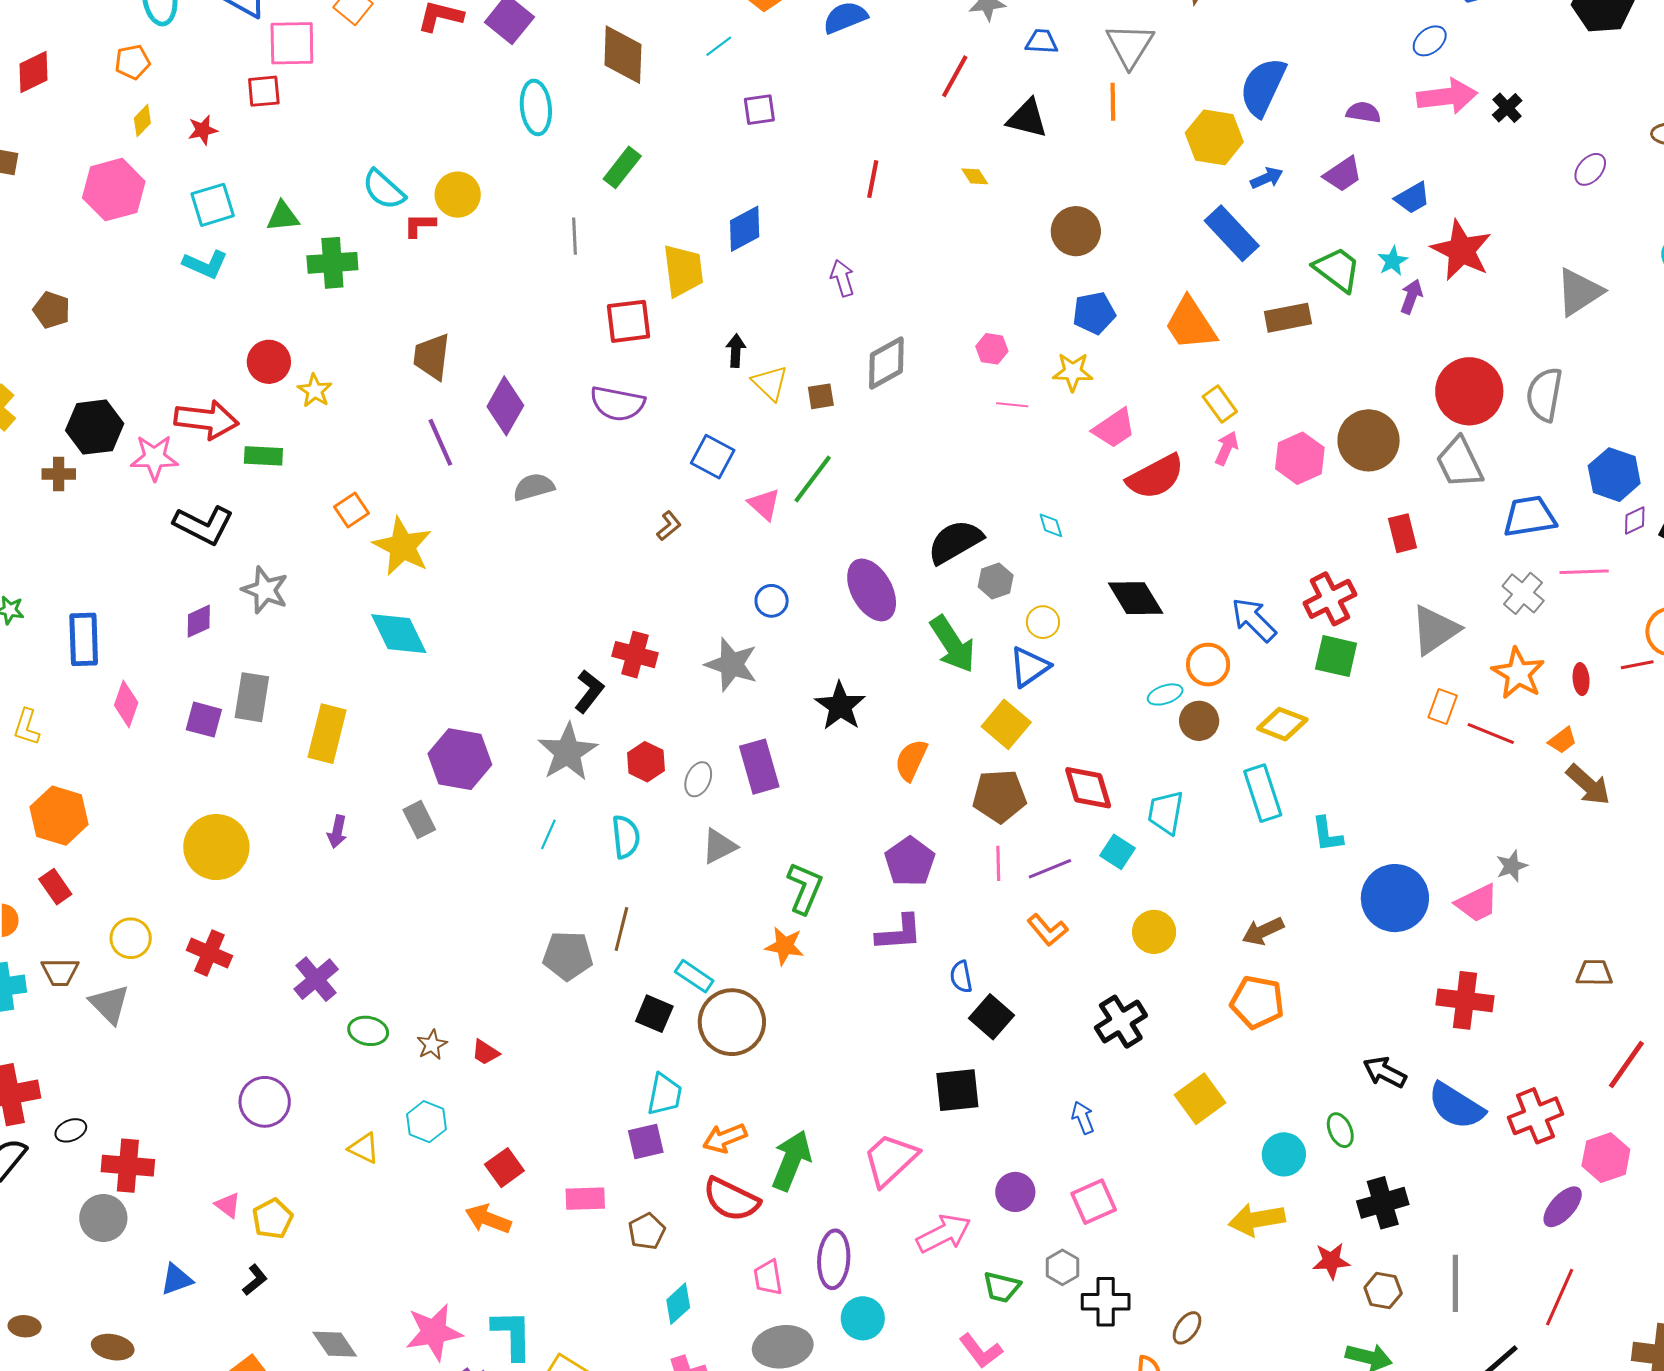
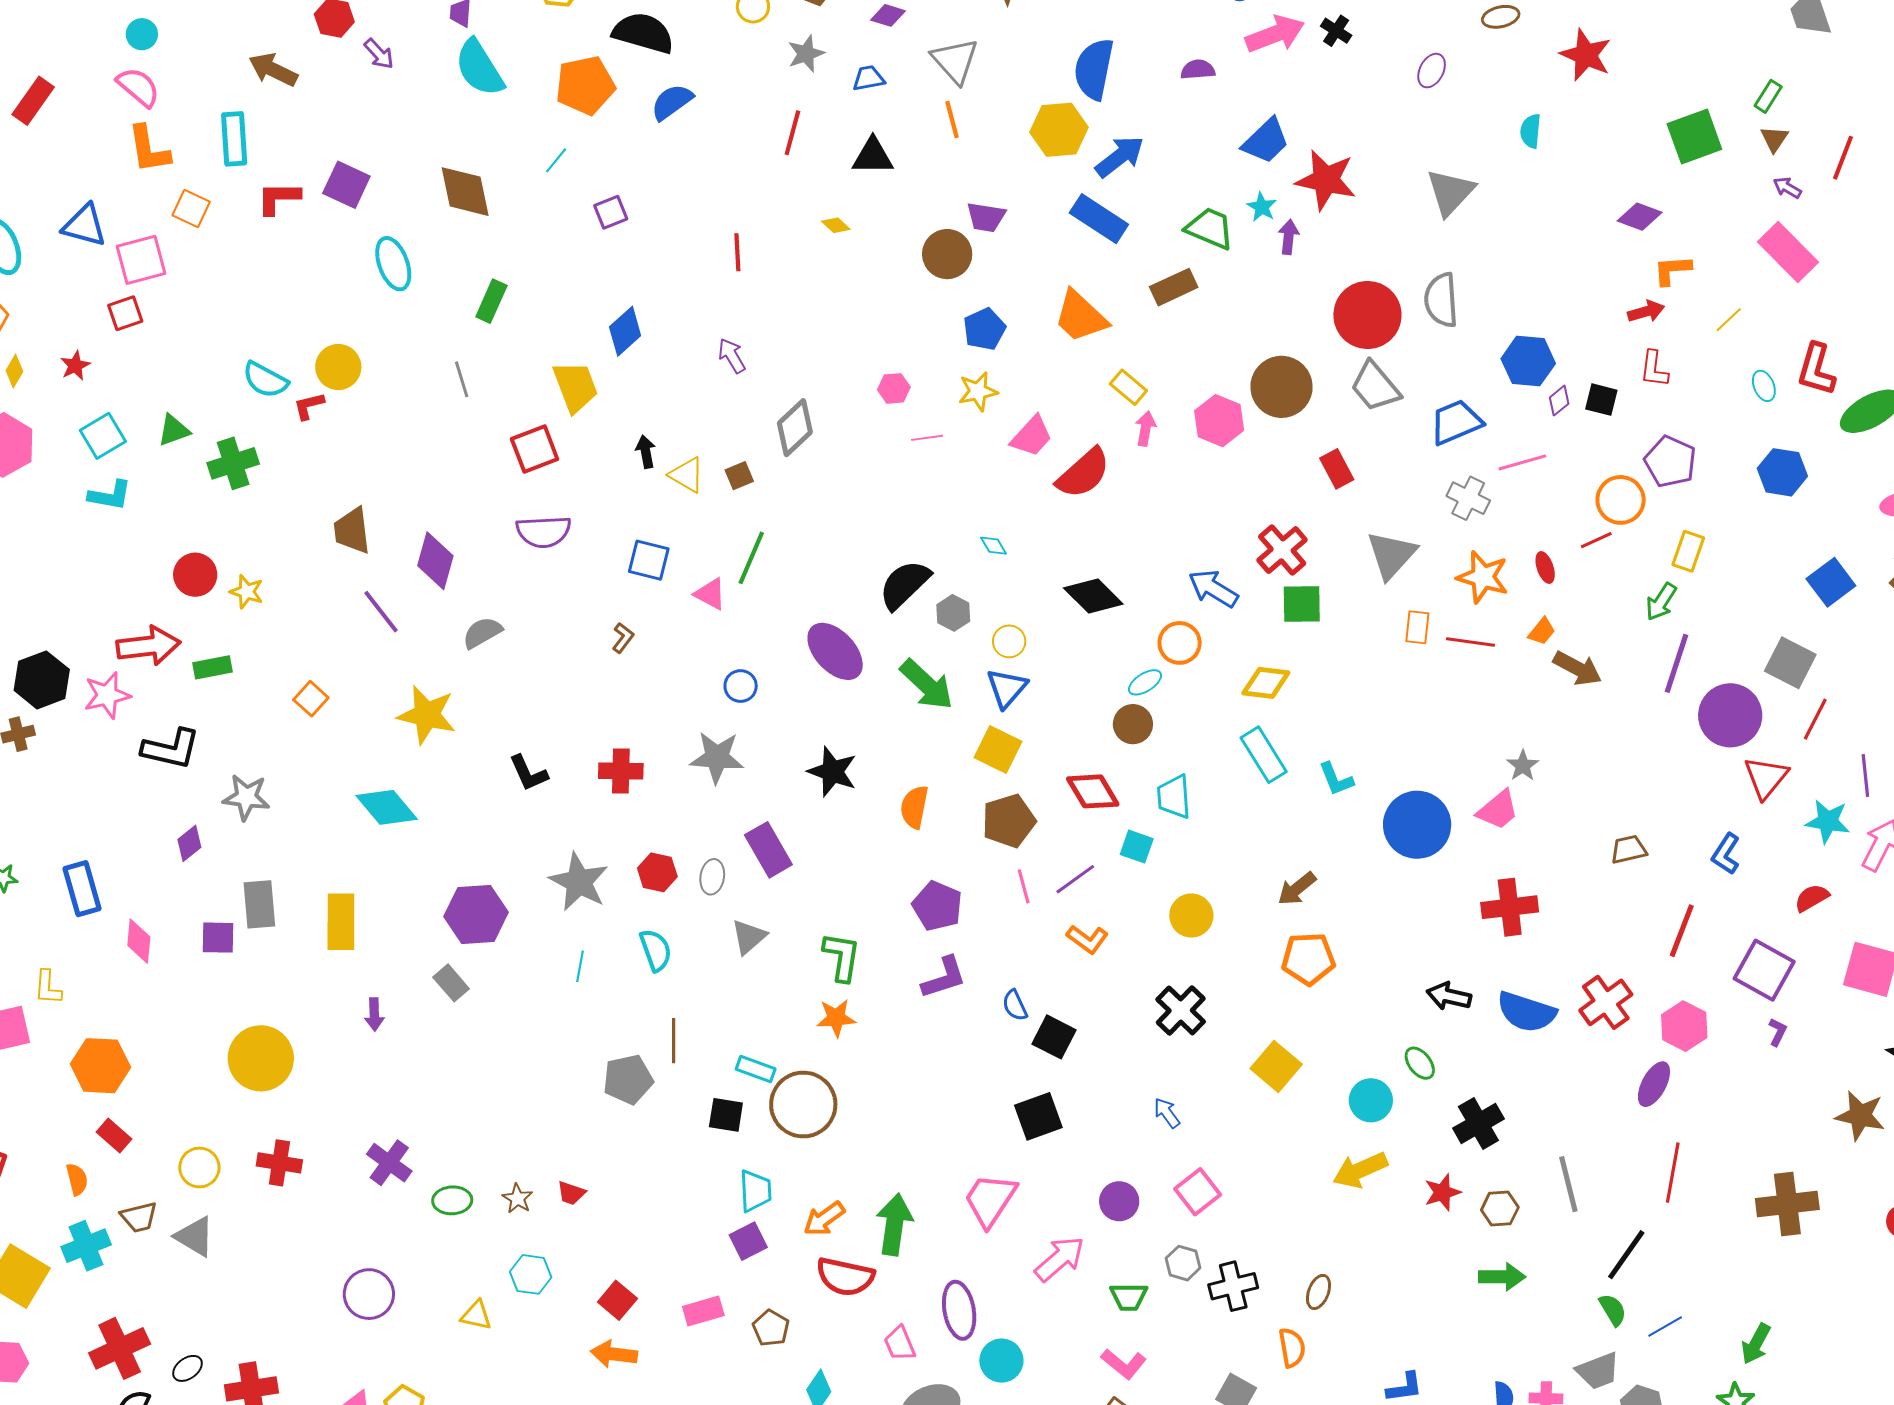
purple trapezoid: (1343, 174) -> (986, 217), moved, turned 57
blue arrow: (1267, 178) -> (1120, 157), size x1.6
blue trapezoid: (1412, 198) -> (1266, 141), size x1.4
yellow star: (402, 546) -> (427, 715), moved
black L-shape: (589, 691) -> (528, 773), moved, turned 132
brown circle: (1199, 721) -> (1133, 724), moved

